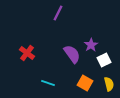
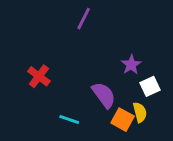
purple semicircle: (72, 54) -> (104, 95), moved
yellow semicircle: (109, 84) -> (140, 112), moved

